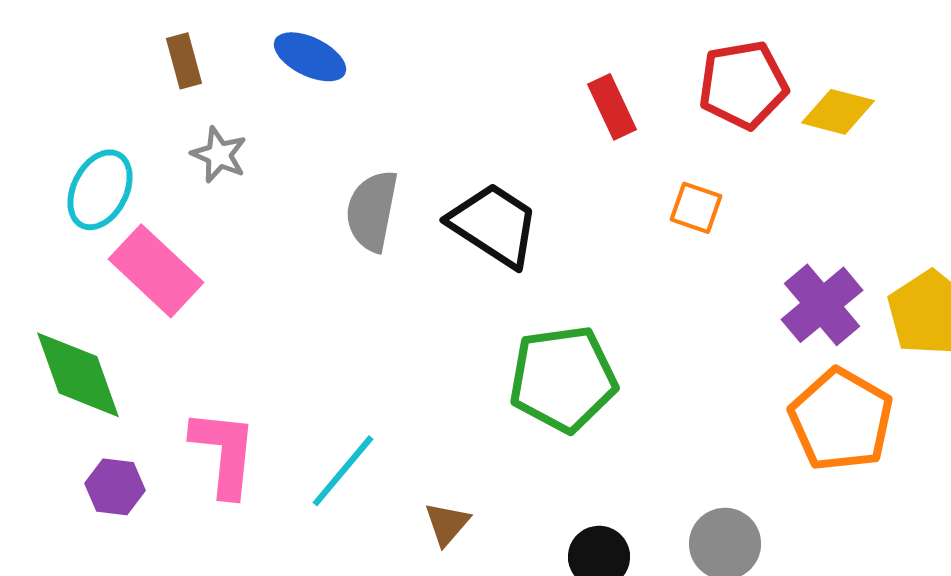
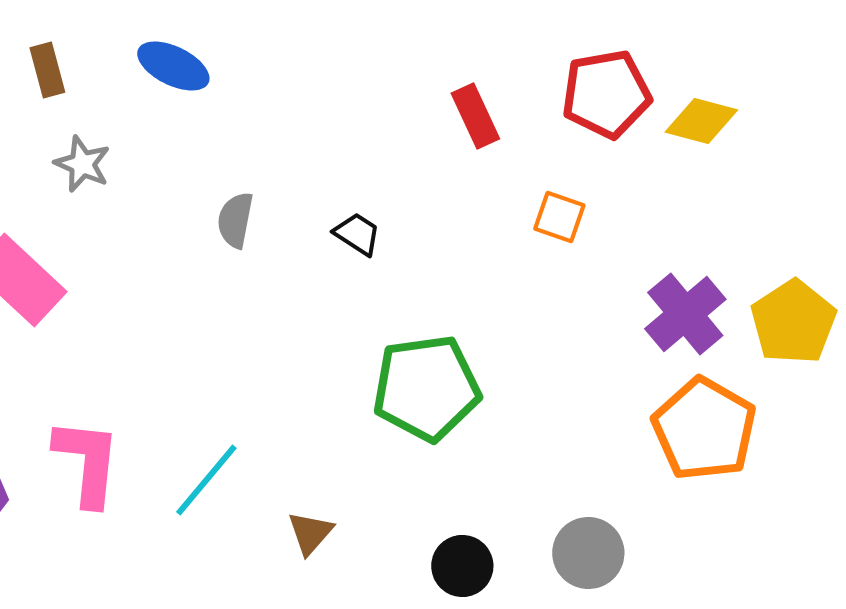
gray semicircle: (372, 211) -> (235, 220), size x0.7
black trapezoid: (494, 225) -> (357, 234), size x0.5

